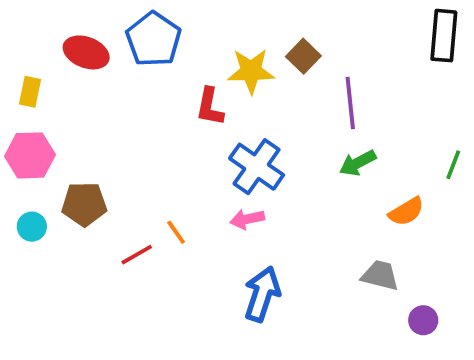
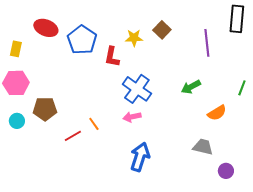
blue pentagon: (154, 39) -> (82, 40), moved
yellow star: (251, 71) -> (134, 38), size x0.7
purple line: (350, 103) -> (207, 43), moved

